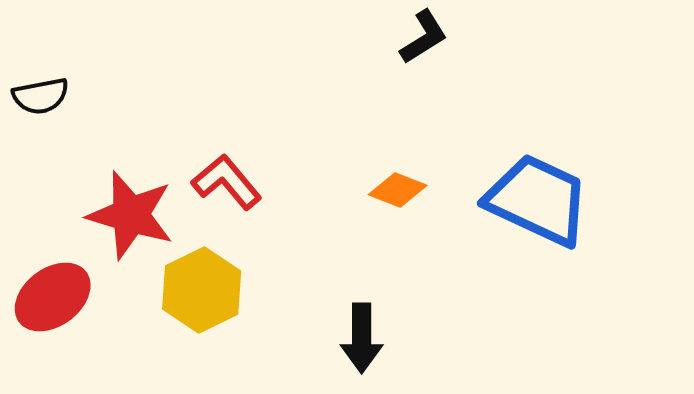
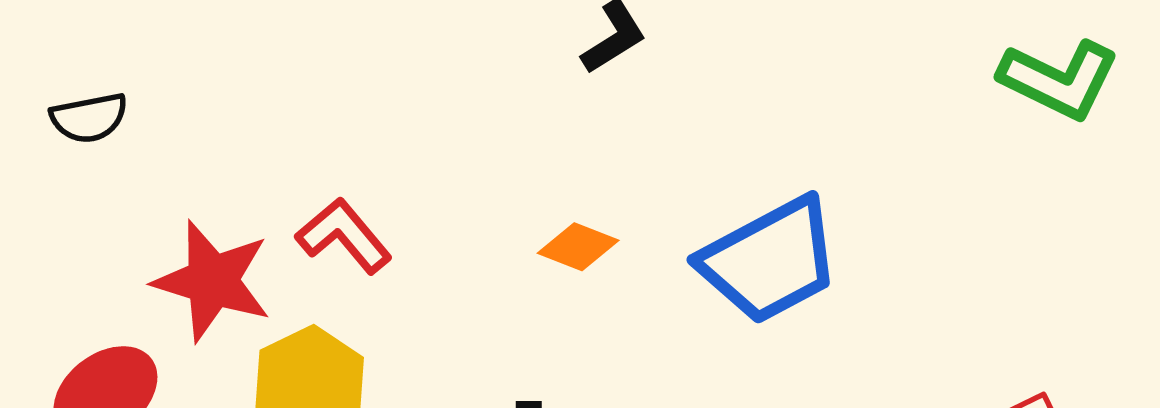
blue trapezoid: (538, 200) -> (770, 260), turned 127

